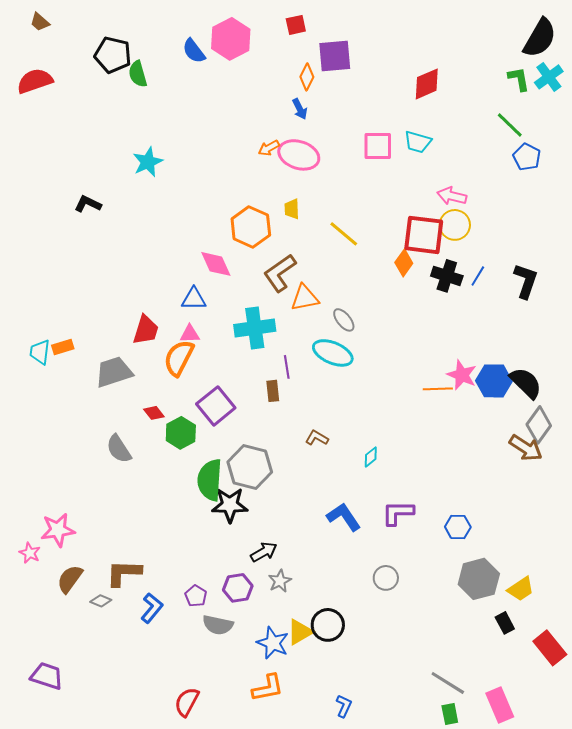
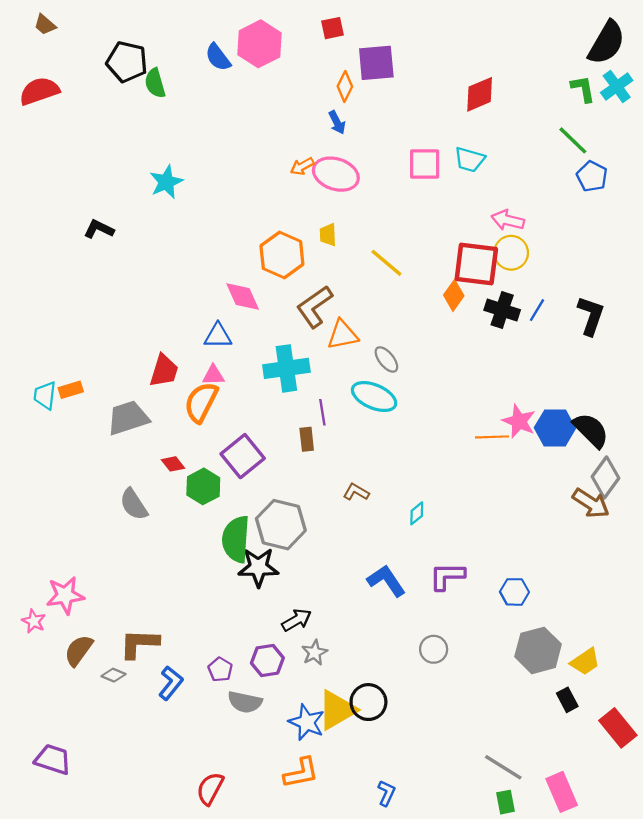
yellow triangle: (300, 632) -> (337, 710), size x1.4

